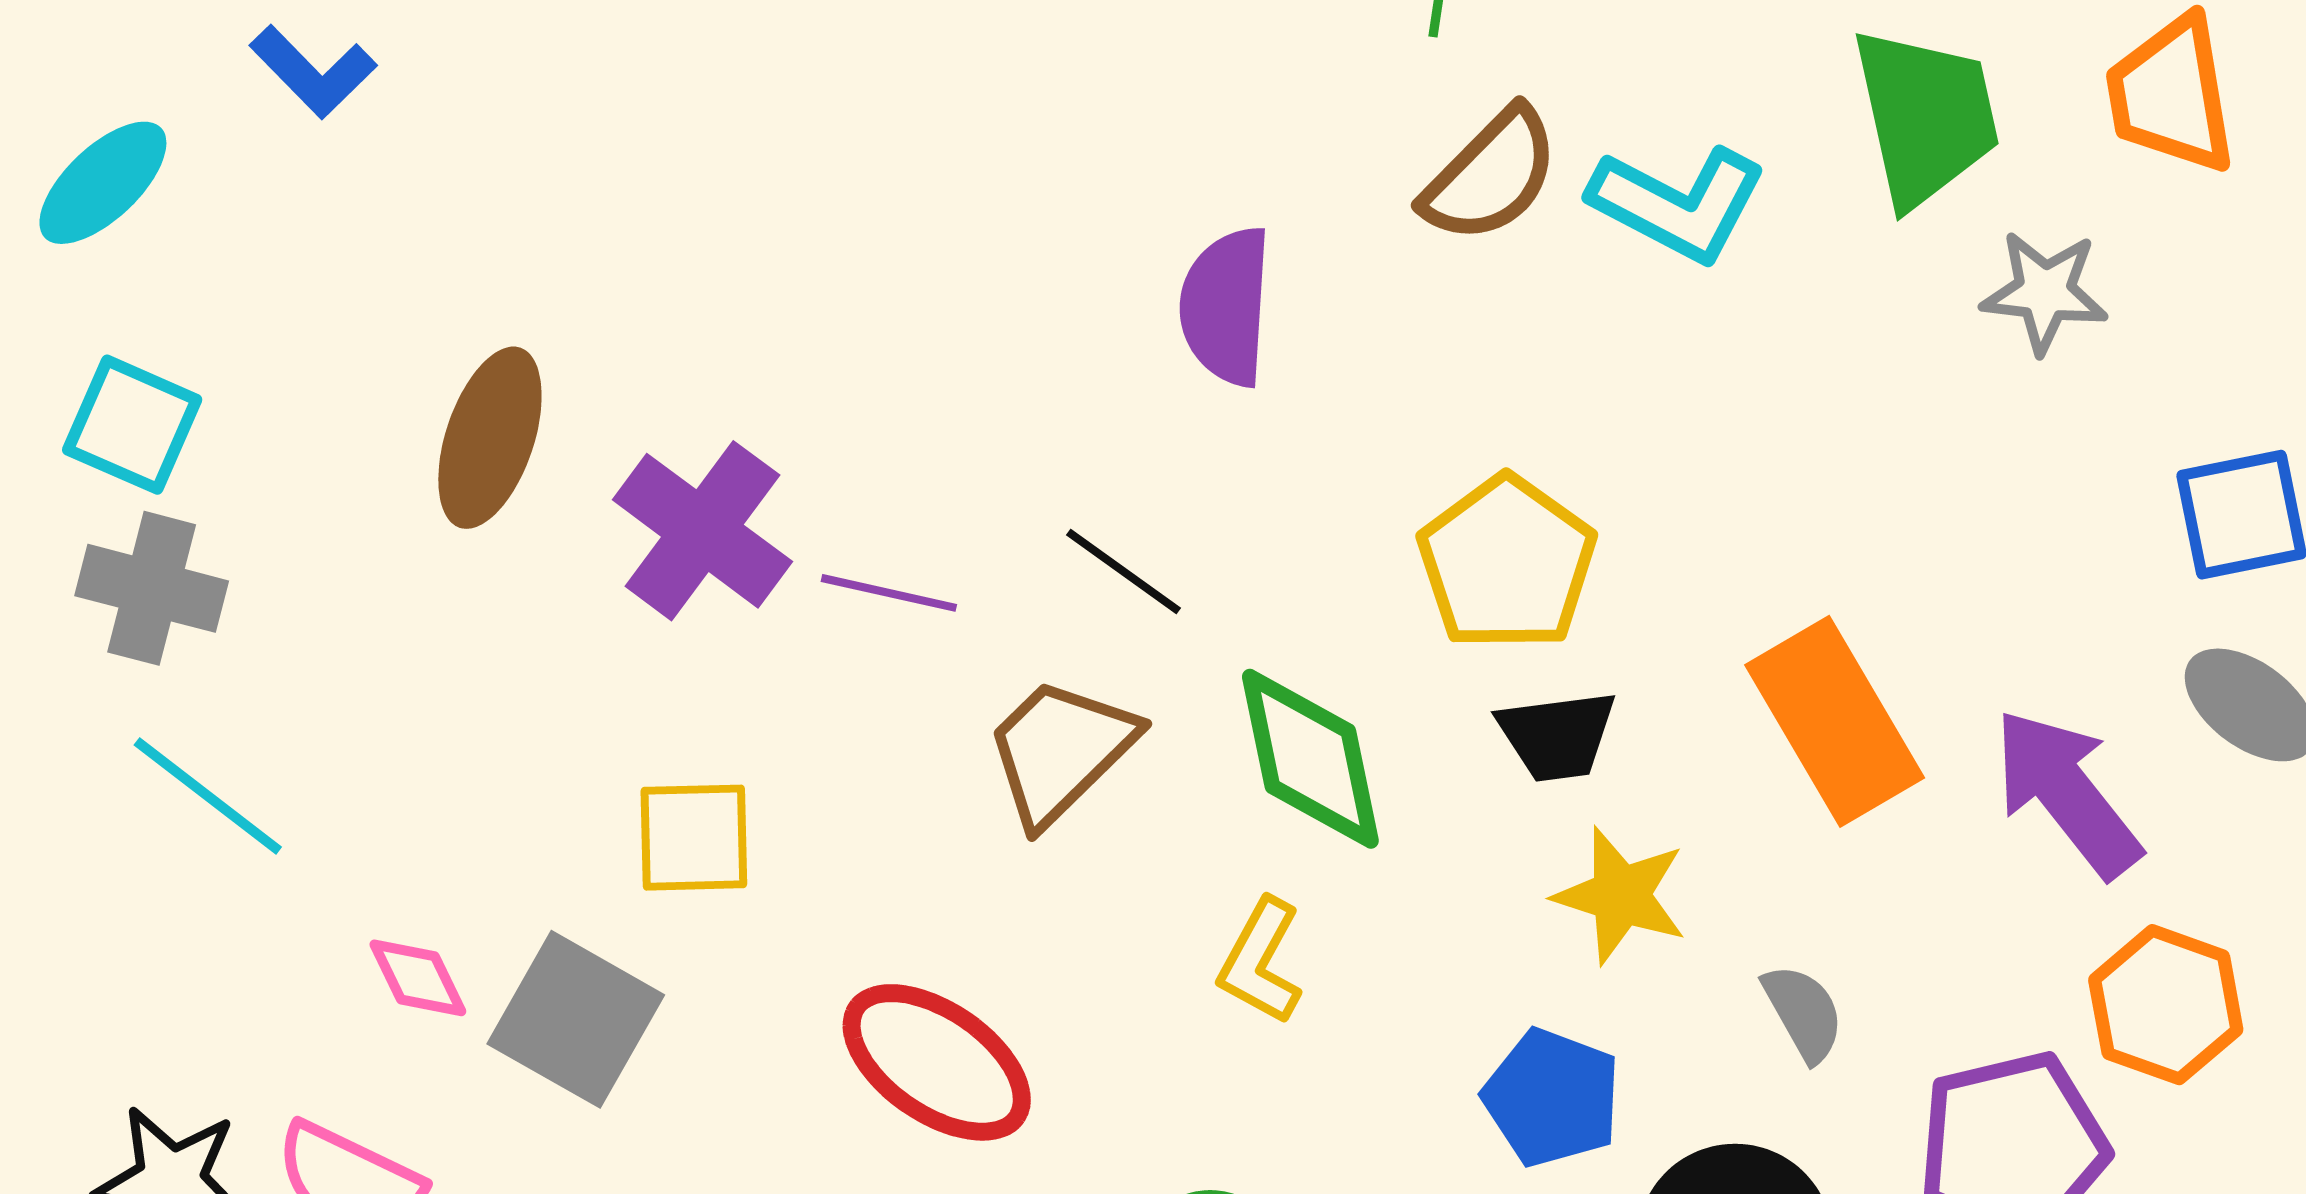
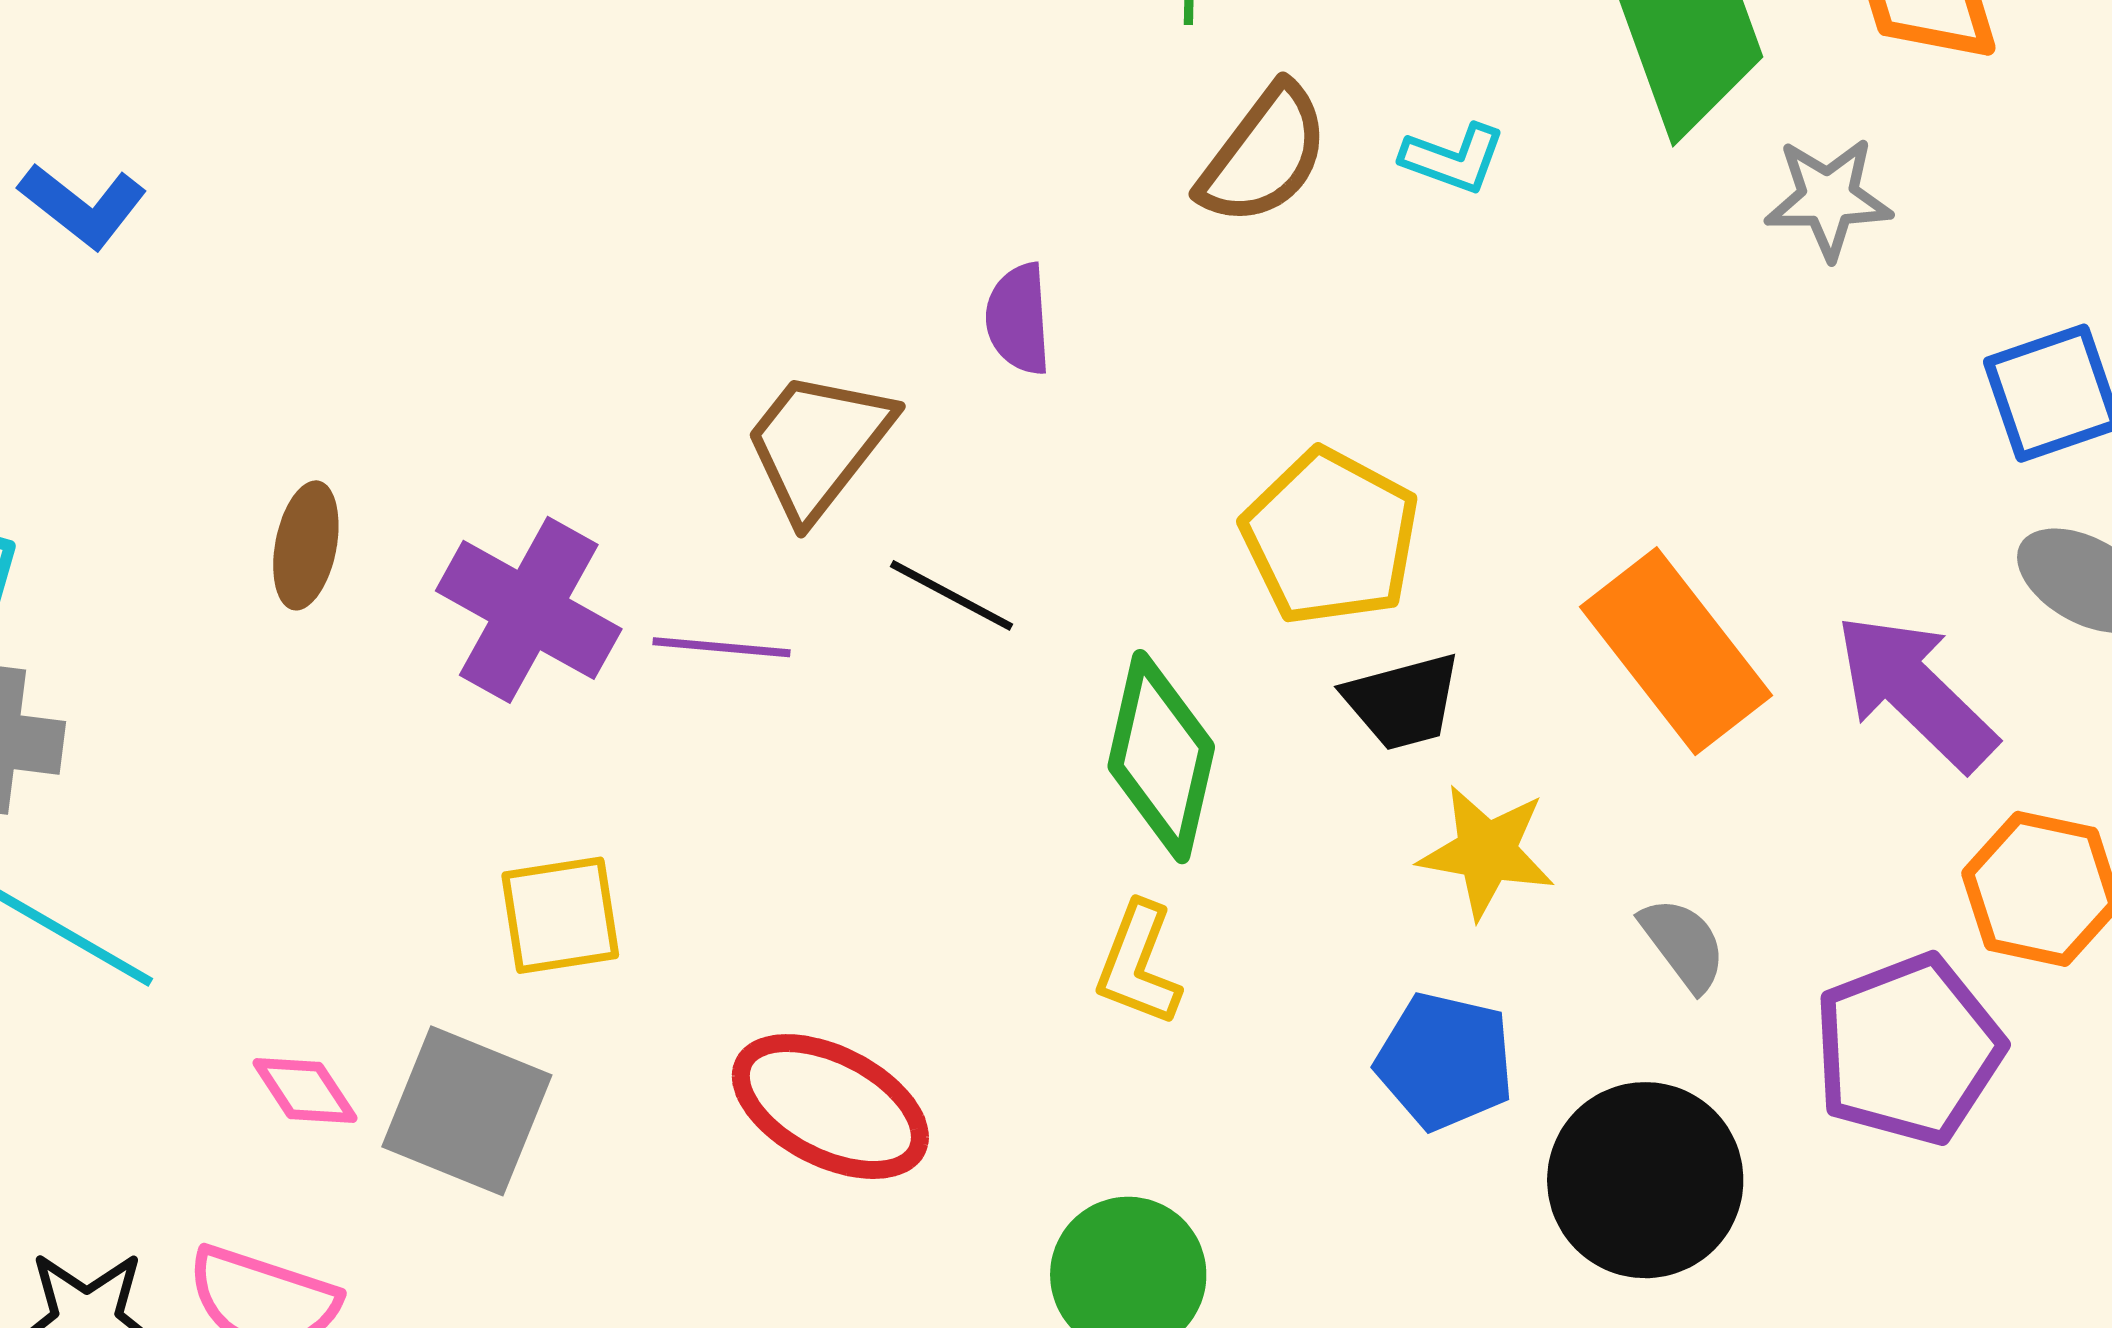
cyan L-shape: (1678, 204) -> (1453, 158), size x0.6
purple semicircle: (1226, 306) -> (1018, 319), size x0.7
brown ellipse: (490, 438) -> (306, 545), size x0.7
brown trapezoid: (1060, 751) -> (818, 444), moved
green diamond: (1310, 759) -> (1161, 757), turned 32

